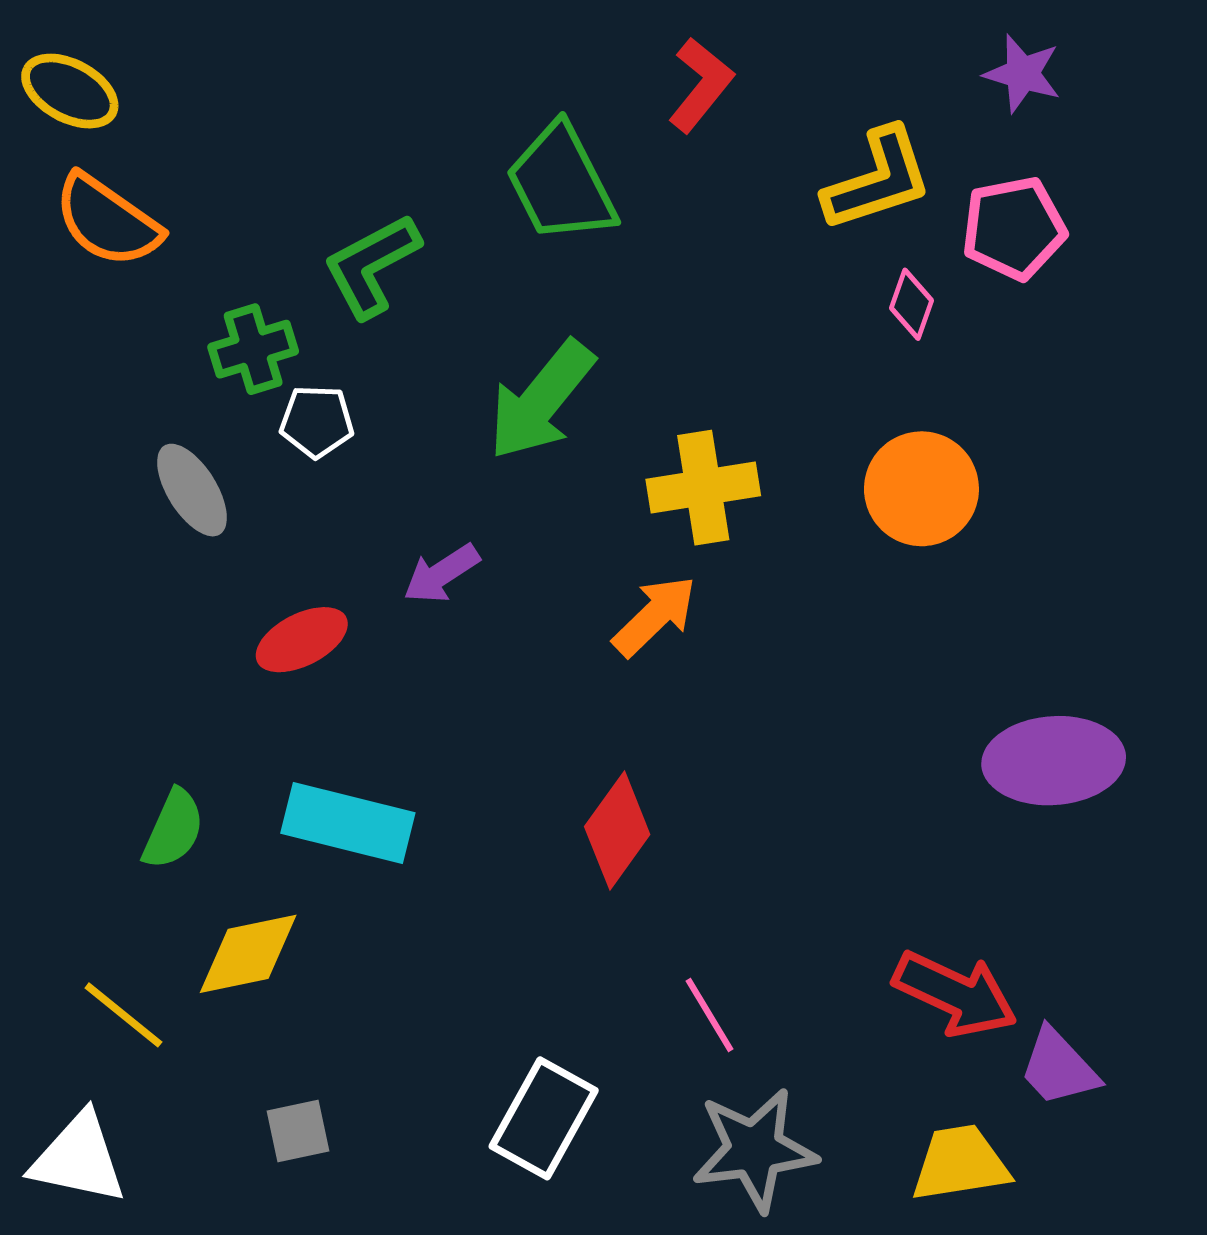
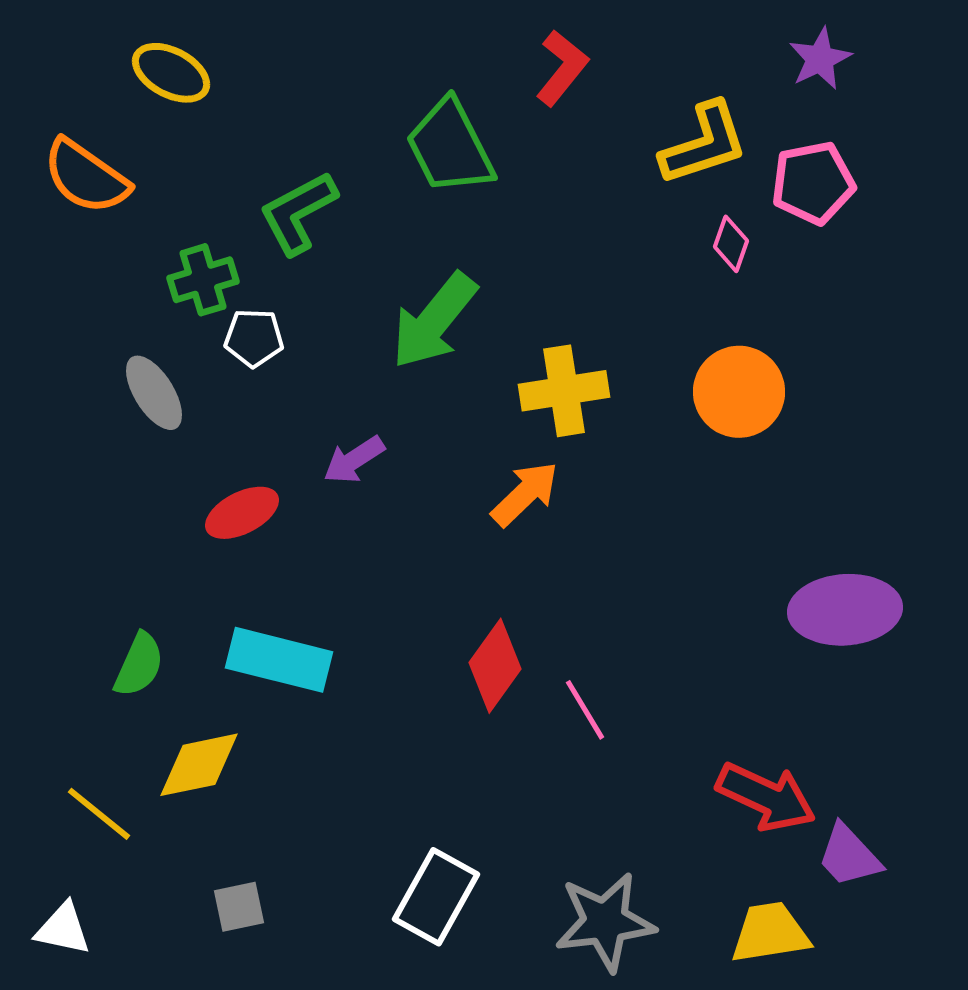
purple star: (1022, 74) -> (820, 59), turned 30
yellow ellipse: (70, 91) -> (171, 73), moved
pink line: (709, 1015) -> (585, 710), moved
white triangle: (79, 1158) -> (63, 929), size x0.7

